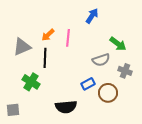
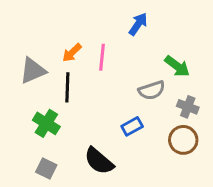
brown circle: (108, 93) -> (183, 140), moved
black semicircle: (66, 107) -> (99, 161), turned 45
gray square: (13, 110) -> (46, 169), moved, turned 32

